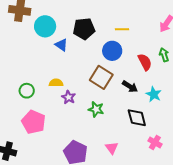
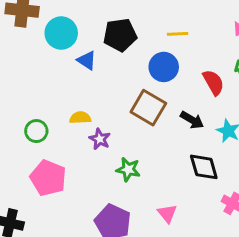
green star: (96, 109) -> (128, 169), moved

